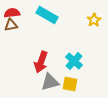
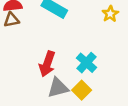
yellow square: (70, 84) -> (82, 90), turned 35

